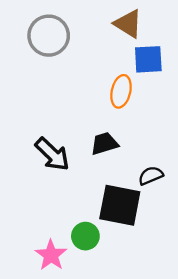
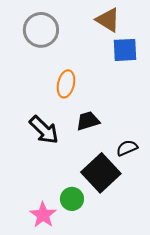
orange ellipse: (121, 91) -> (66, 84), moved
black square: (120, 205) -> (101, 173), turned 36

